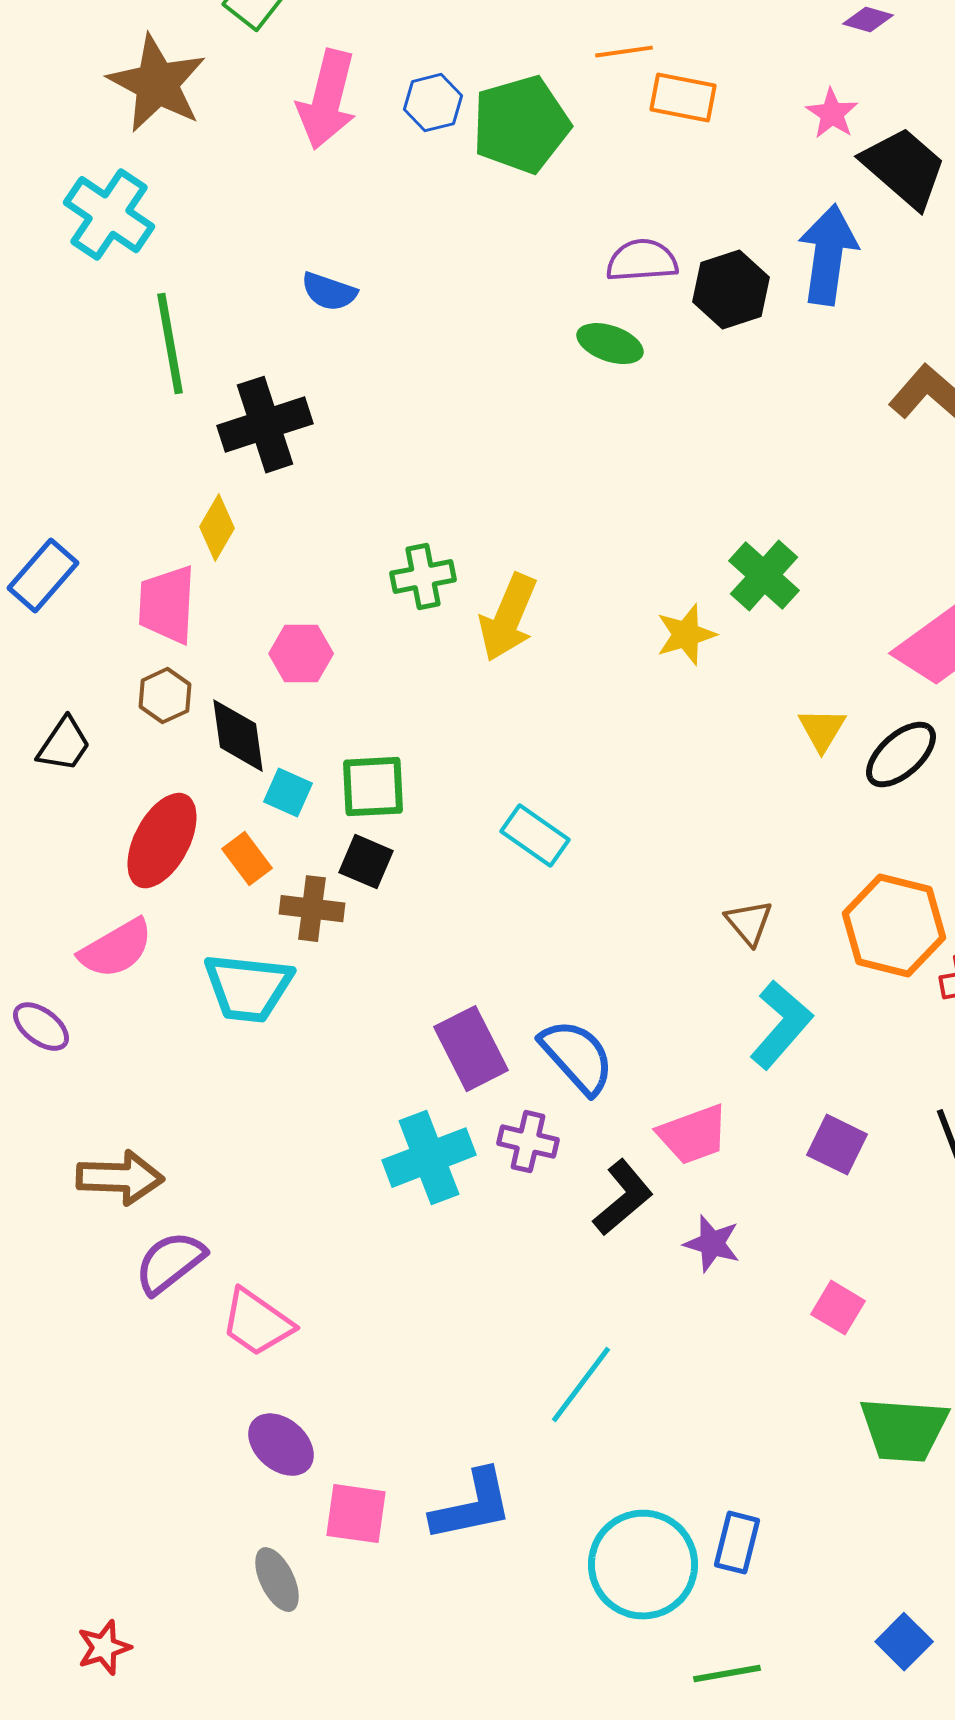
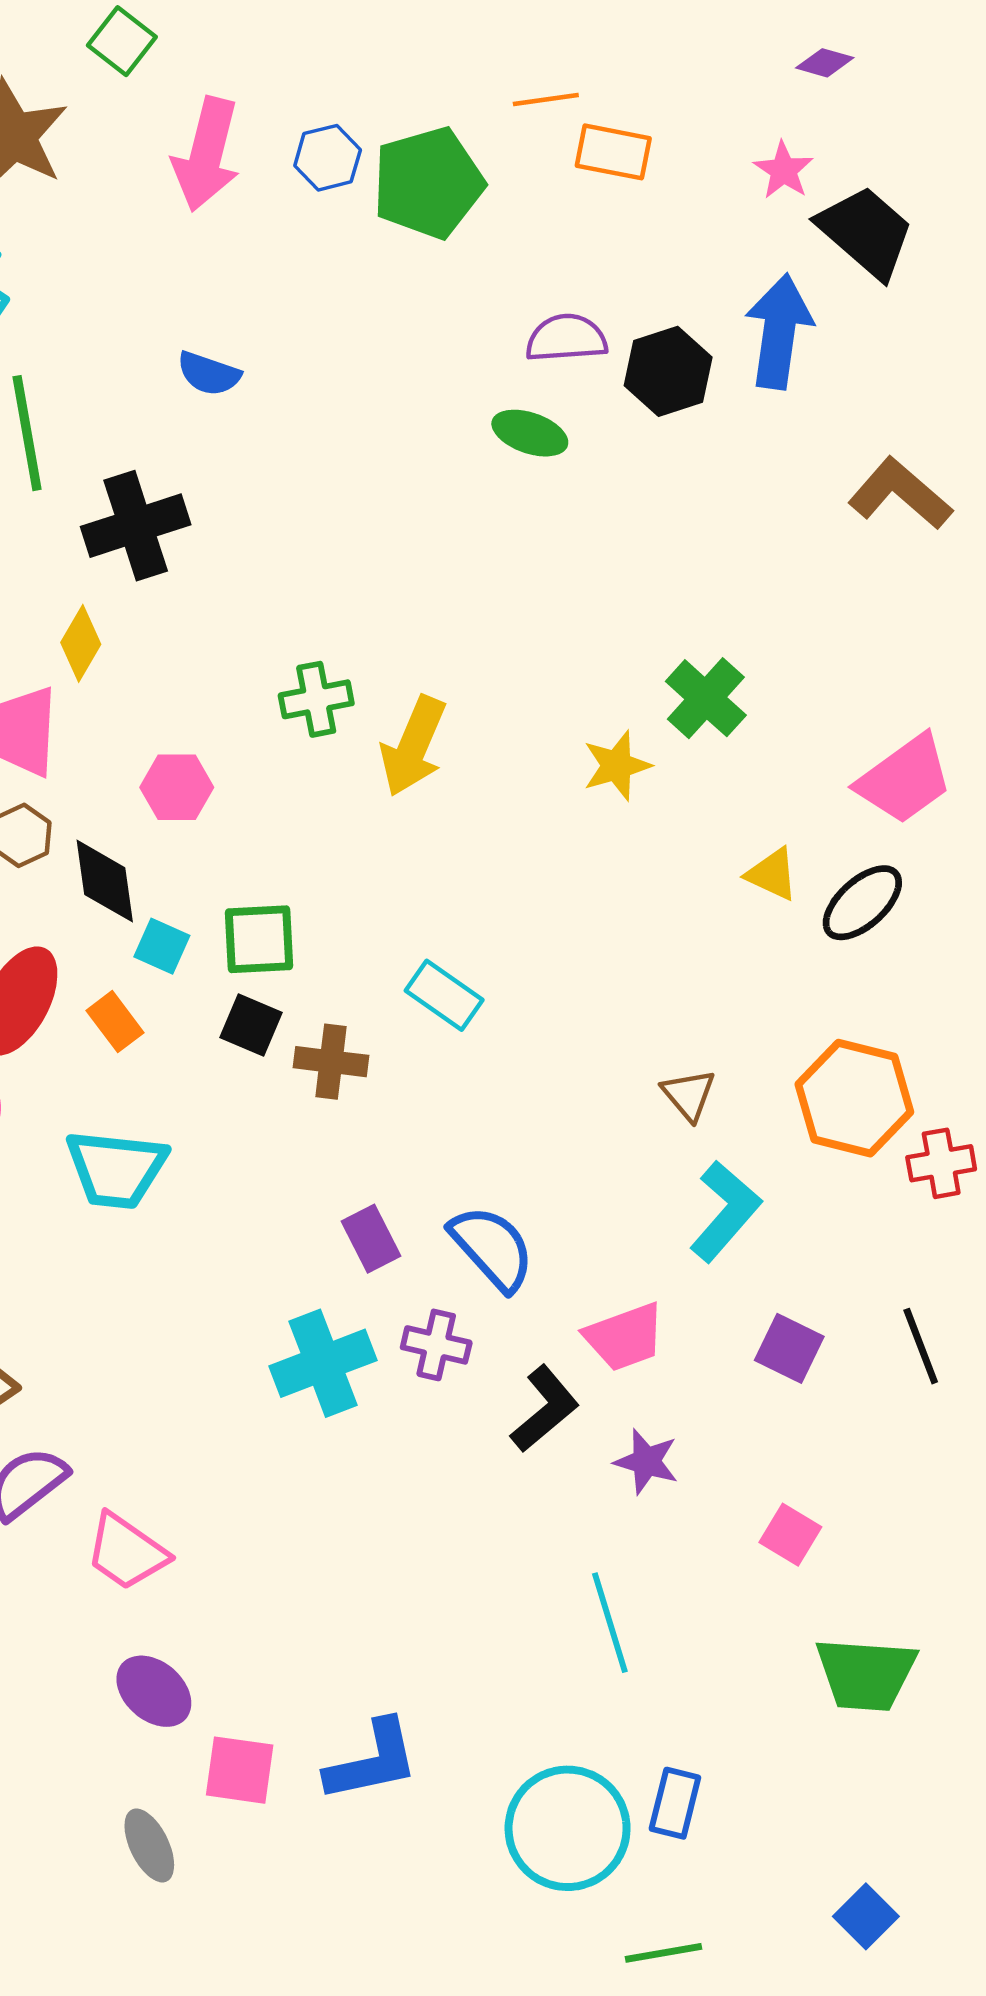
yellow triangle: (822, 730) -> (772, 874), turned -36
brown cross: (312, 909) -> (331, 1062), moved
purple rectangle: (471, 1049) -> (371, 1239), size x0.7
cyan line: (581, 1385) -> (610, 1623), moved, turned -54

